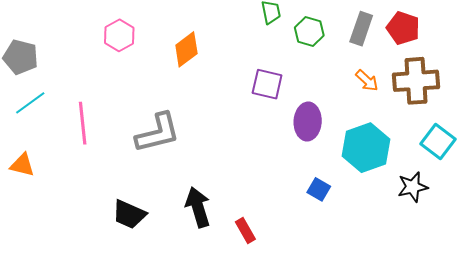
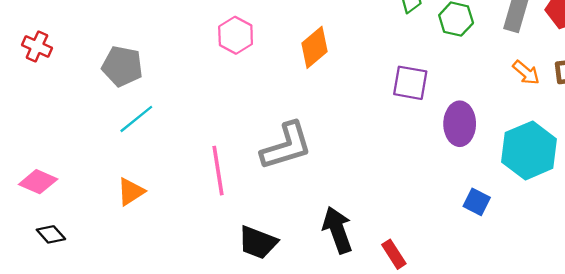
pink line: (83, 123) -> (218, 171), moved
orange triangle: (22, 165) -> (131, 192), turned -44

